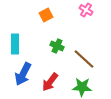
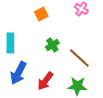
green cross: (57, 46) -> (52, 45), turned 32

